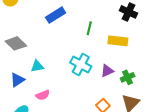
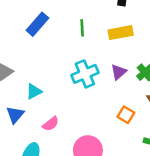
cyan cross: (81, 65) -> (85, 74), turned -35

